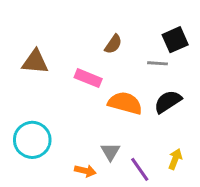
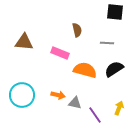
black square: (175, 40) -> (115, 12), moved, turned 30
brown semicircle: (113, 44) -> (77, 30), turned -48
gray triangle: (110, 152) -> (75, 103), turned -48
orange arrow: (85, 171) -> (58, 95), moved

